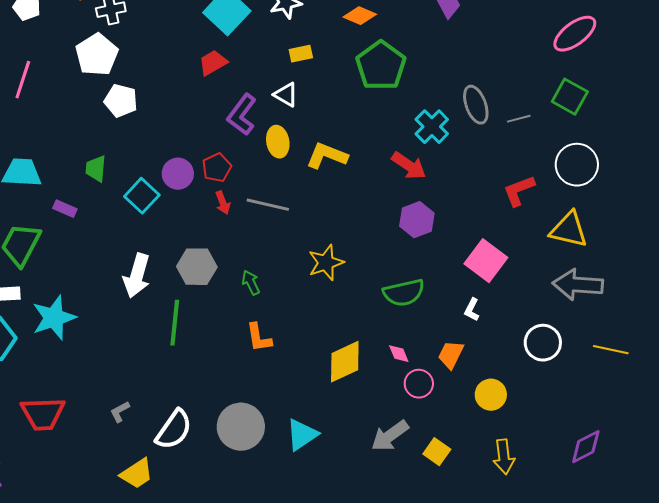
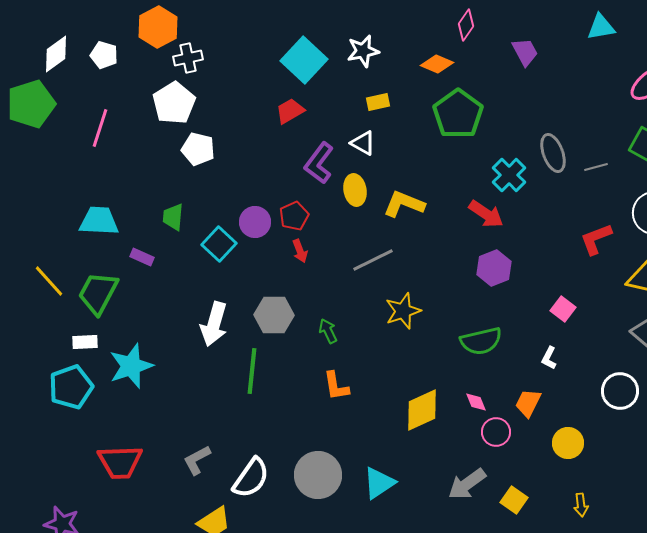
gray line: (268, 205) -> (373, 260), moved, turned -39
pink square: (486, 261) -> (563, 309), size x0.6
gray L-shape: (120, 412) -> (197, 460), size x1.4
yellow arrow: (504, 457) -> (581, 505), size x0.7

